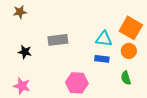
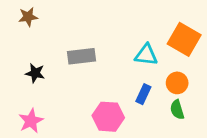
orange circle: (129, 51) -> (177, 83), moved
blue rectangle: (102, 59) -> (143, 94), moved, turned -72
pink star: (22, 86) -> (31, 121), turned 30

